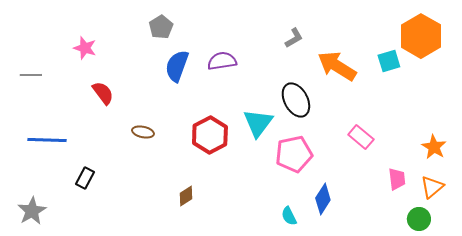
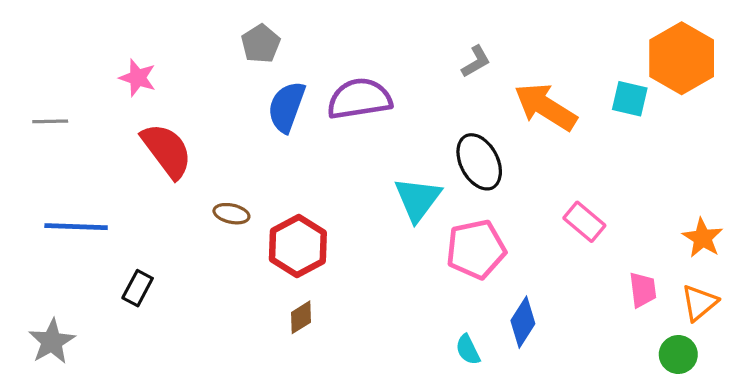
purple semicircle: (222, 61) -> (359, 99), size x1.4
cyan square: (389, 61) -> (630, 99), turned 30
red semicircle: (103, 93) -> (167, 151), size x1.5
red hexagon: (210, 135) -> (298, 246), moved

